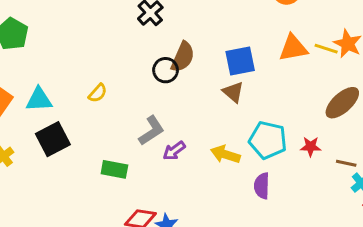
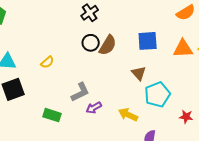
blue square: (240, 61) -> (148, 41), moved
black circle: (166, 70) -> (91, 43), moved
cyan pentagon: (268, 140) -> (157, 95), moved, turned 30

